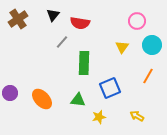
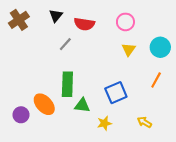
pink circle: (137, 21) -> (125, 22), moved
green rectangle: (84, 63) -> (67, 84), moved
purple circle: (10, 93) -> (21, 115), moved

